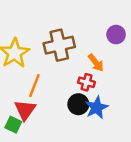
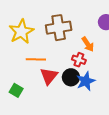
orange line: (34, 86) -> (36, 59), turned 66
red triangle: (25, 110) -> (49, 76), moved

